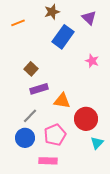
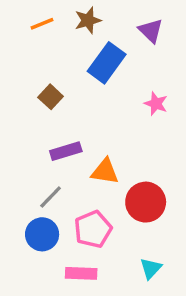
orange line: (18, 23) -> (42, 24), moved
brown square: (31, 69) -> (51, 97), moved
cyan triangle: (97, 143) -> (151, 268), moved

